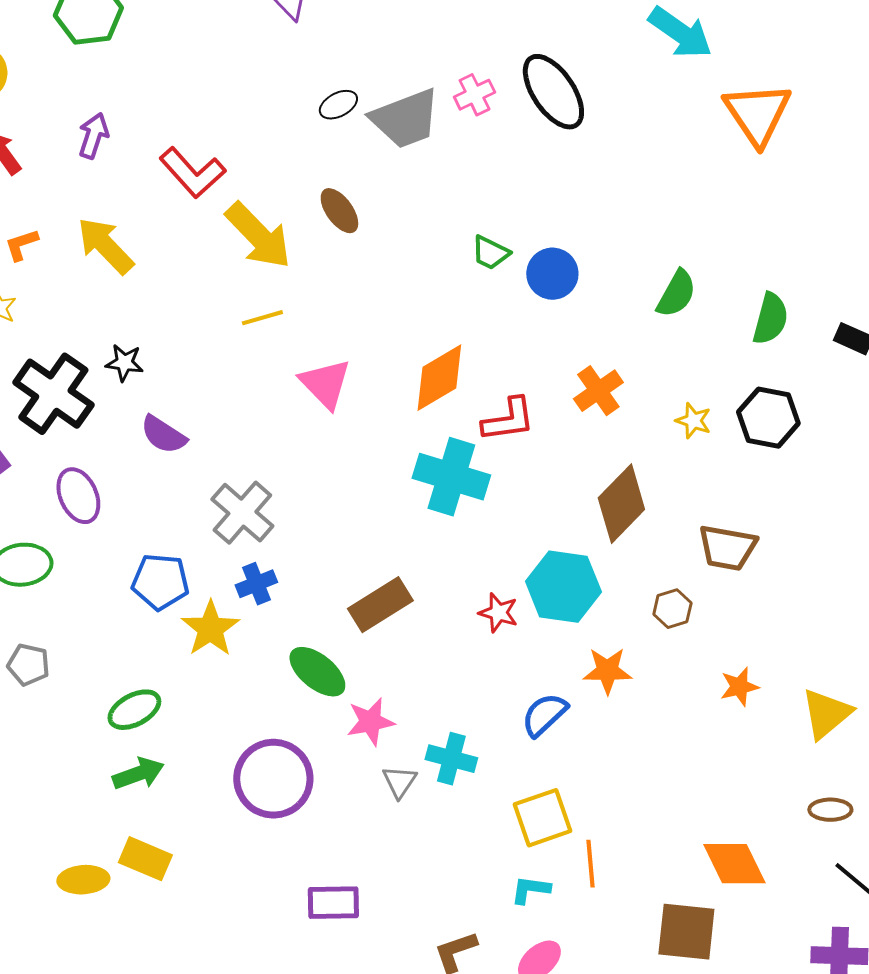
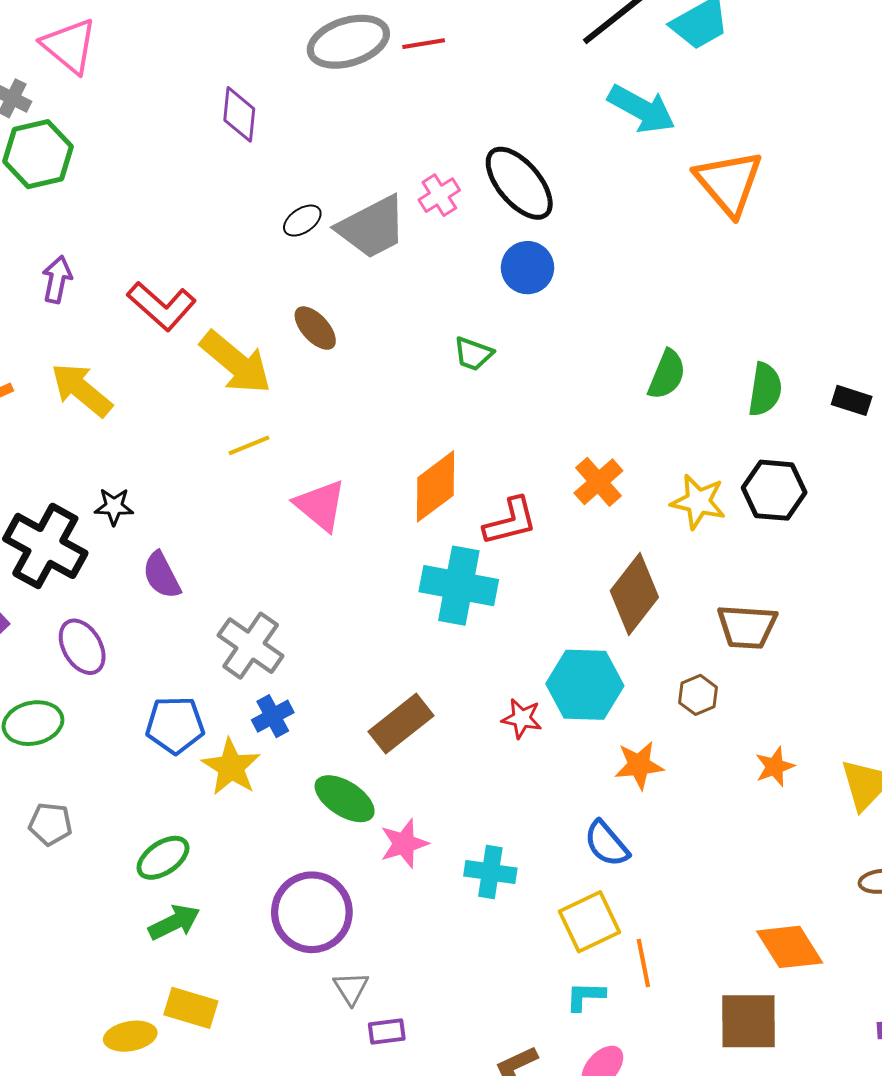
blue circle: (552, 274) -> (527, 268), moved
yellow star: (693, 421) -> (698, 502), size x1.5
purple semicircle: (163, 435) -> (162, 575), turned 36
blue semicircle: (544, 715) -> (607, 844), moved, turned -81
gray triangle: (399, 782) -> (351, 988), moved
purple rectangle: (333, 903) -> (387, 1031), size x0.7

